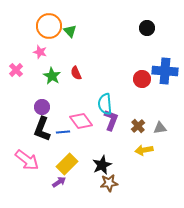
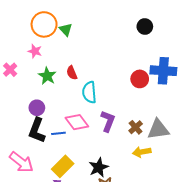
cyan semicircle: (105, 104) -> (89, 92), moved
gray triangle: (160, 128) -> (158, 129), size x1.6

